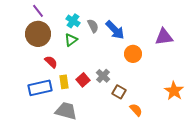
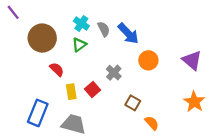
purple line: (38, 11) -> (13, 12), moved
purple triangle: (164, 37) -> (192, 60), moved, turned 48
gray cross: (103, 76) -> (114, 73), moved
blue rectangle: (40, 88) -> (38, 113), moved, turned -55

